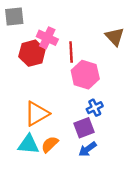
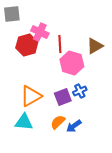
brown triangle: (115, 37) -> (95, 46), moved, turned 42
purple square: (84, 128) -> (63, 97), moved
orange semicircle: (50, 144) -> (58, 122), moved

